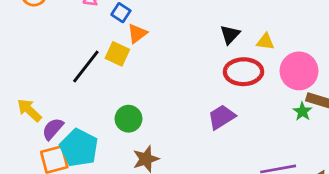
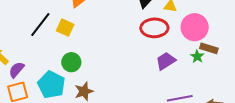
yellow square: (117, 54) -> (65, 28), moved
purple trapezoid: (222, 117) -> (166, 61), moved
cyan pentagon: (79, 148) -> (51, 85), moved

